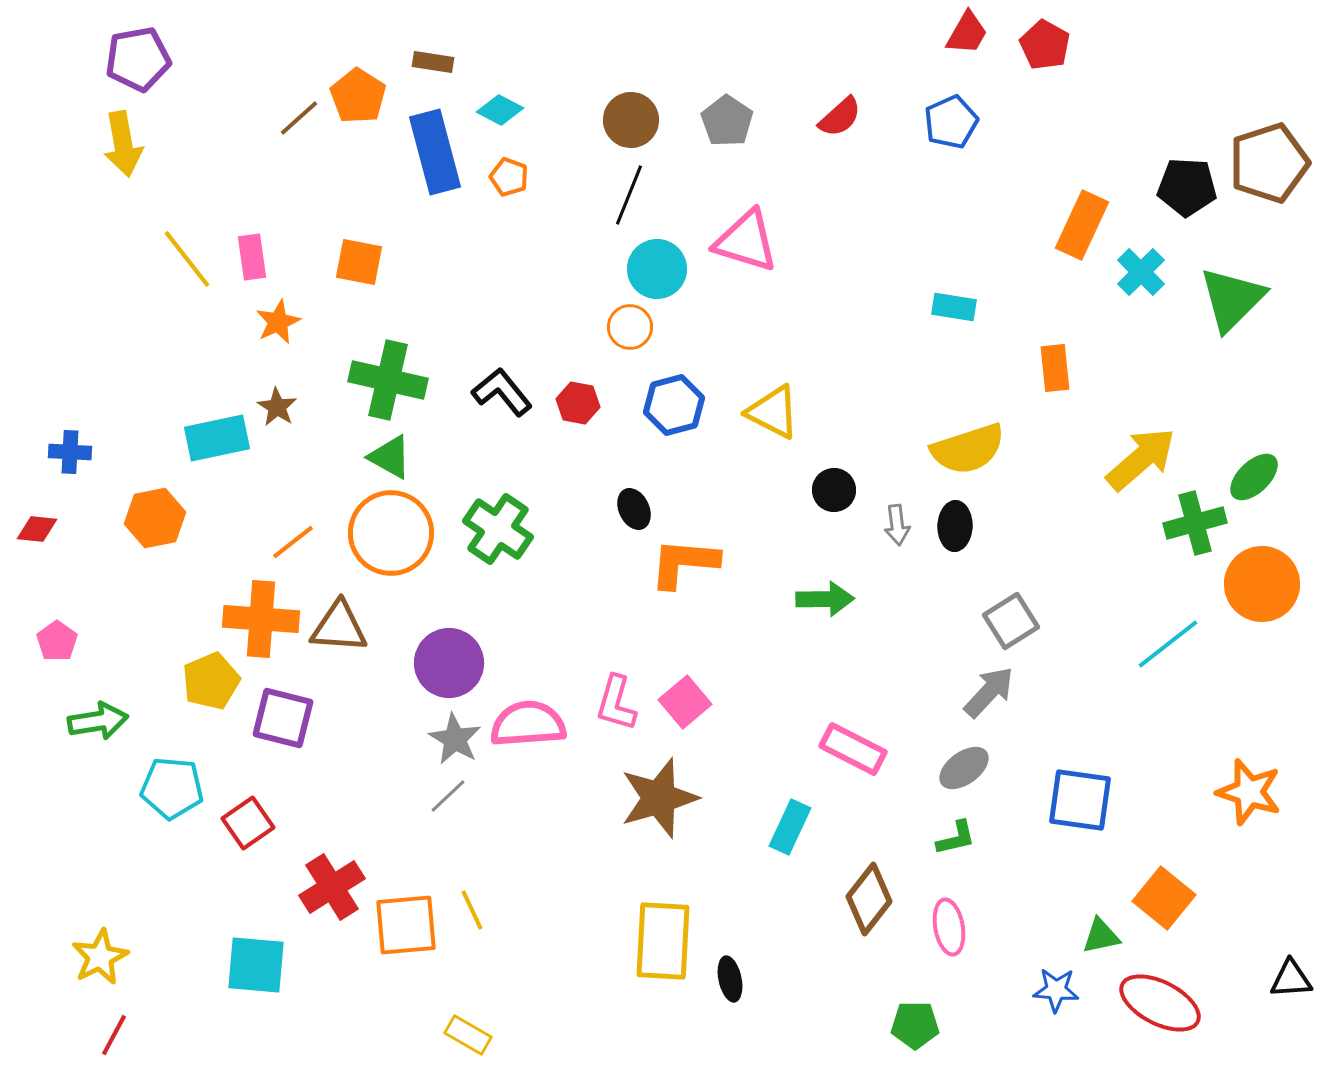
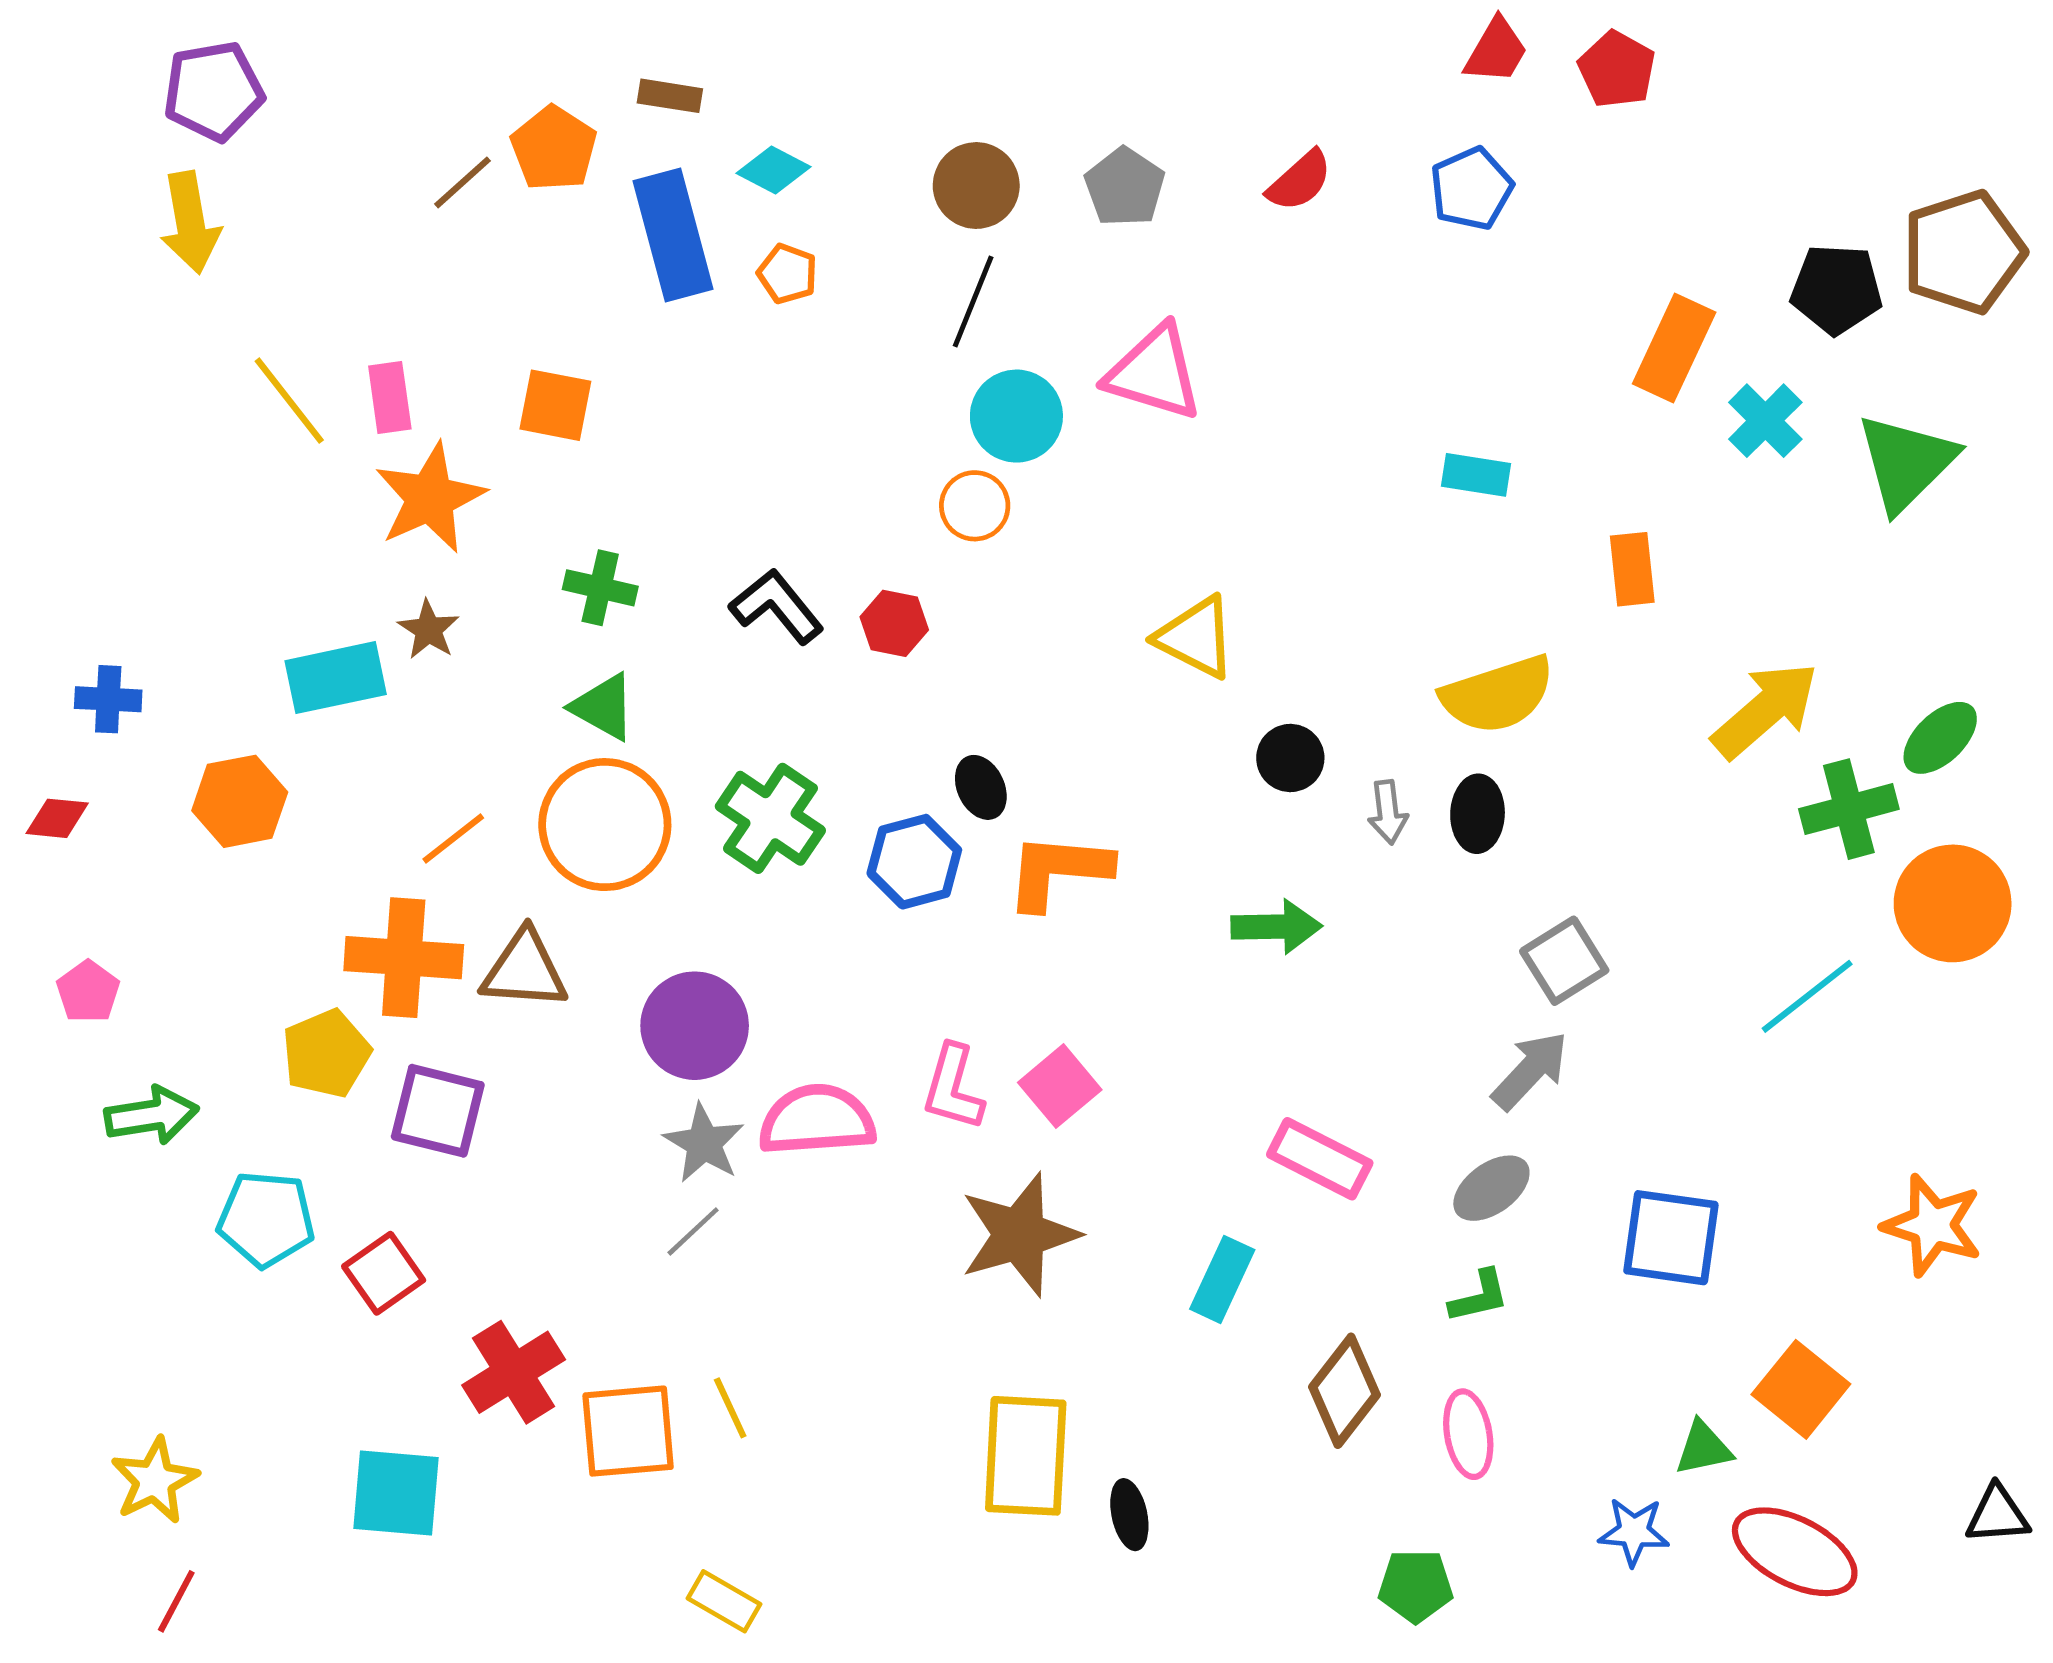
orange star: (278, 322) -> (430, 498), size x1.6
green cross: (388, 380) -> (600, 588), size x0.6
blue hexagon: (674, 405) -> (914, 862), moved

